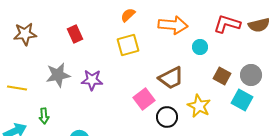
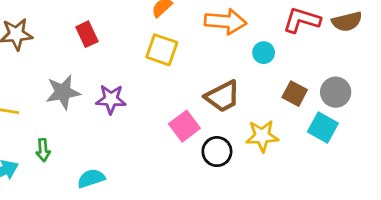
yellow square: (128, 45) -> (162, 50), turned 35
yellow star: (199, 106) -> (262, 136), turned -30

